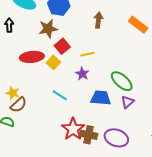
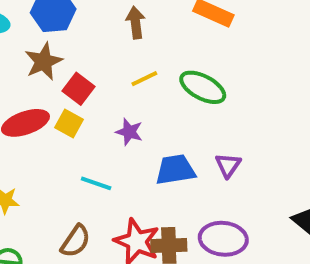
yellow line: (88, 54) -> (144, 79), moved
green ellipse: (122, 81) -> (203, 87), moved
brown semicircle: (18, 105) -> (76, 241), moved

